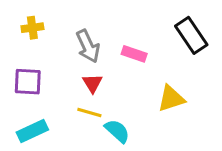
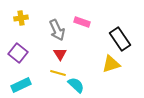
black rectangle: (191, 35) -> (120, 39), moved
pink rectangle: (134, 54) -> (82, 22), moved
purple square: (28, 82) -> (18, 53), turned 36

